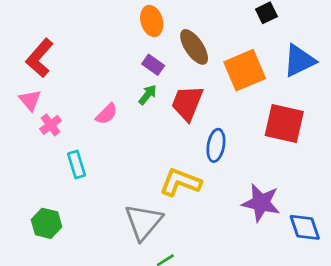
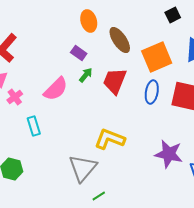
purple rectangle: (153, 65) -> (79, 53), moved
pink semicircle: (107, 114) -> (56, 89), size x1.5
blue ellipse: (216, 145) -> (152, 92), moved

